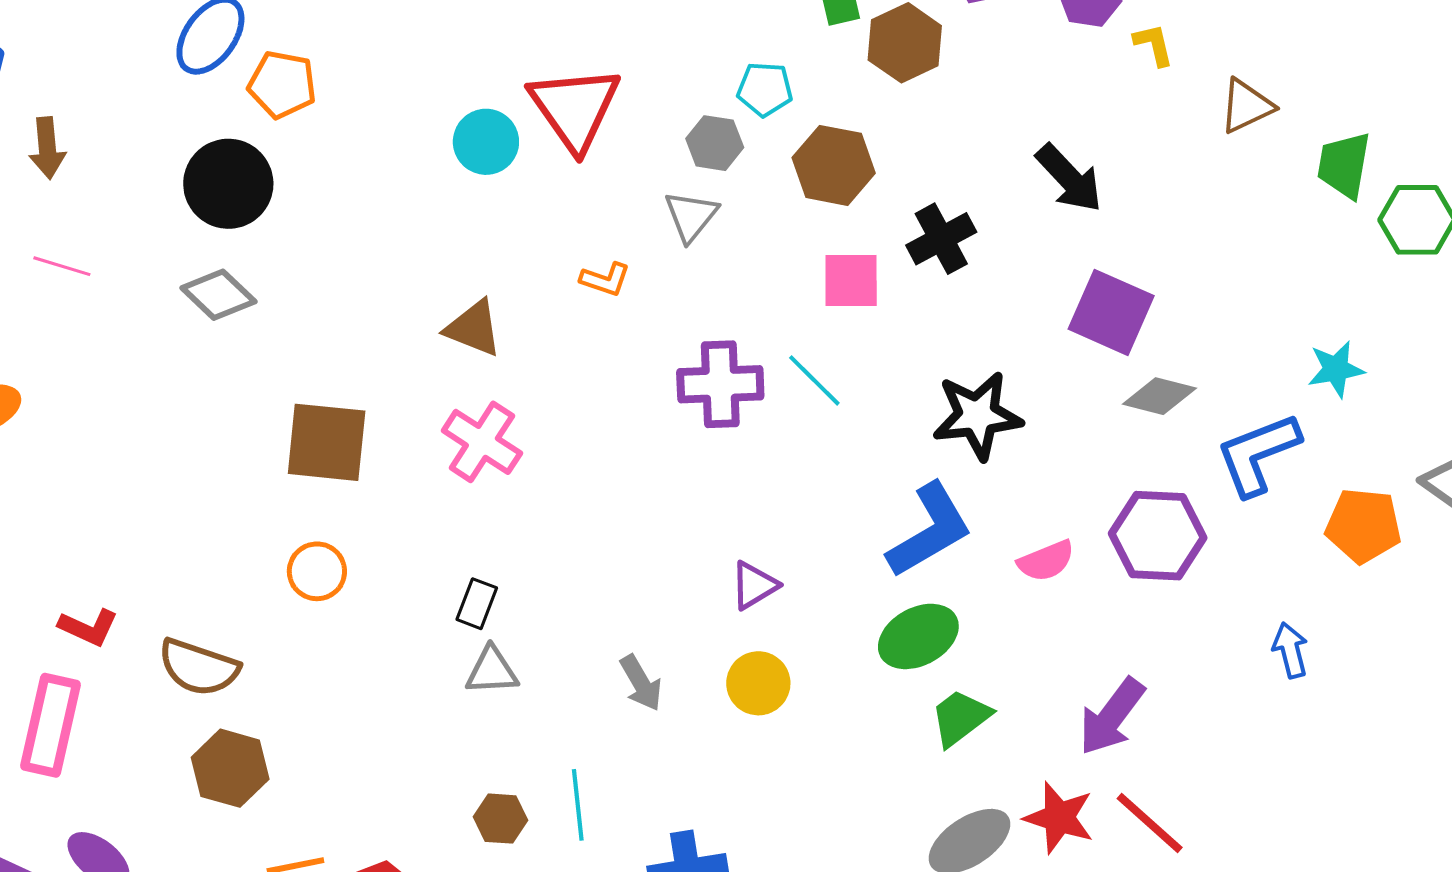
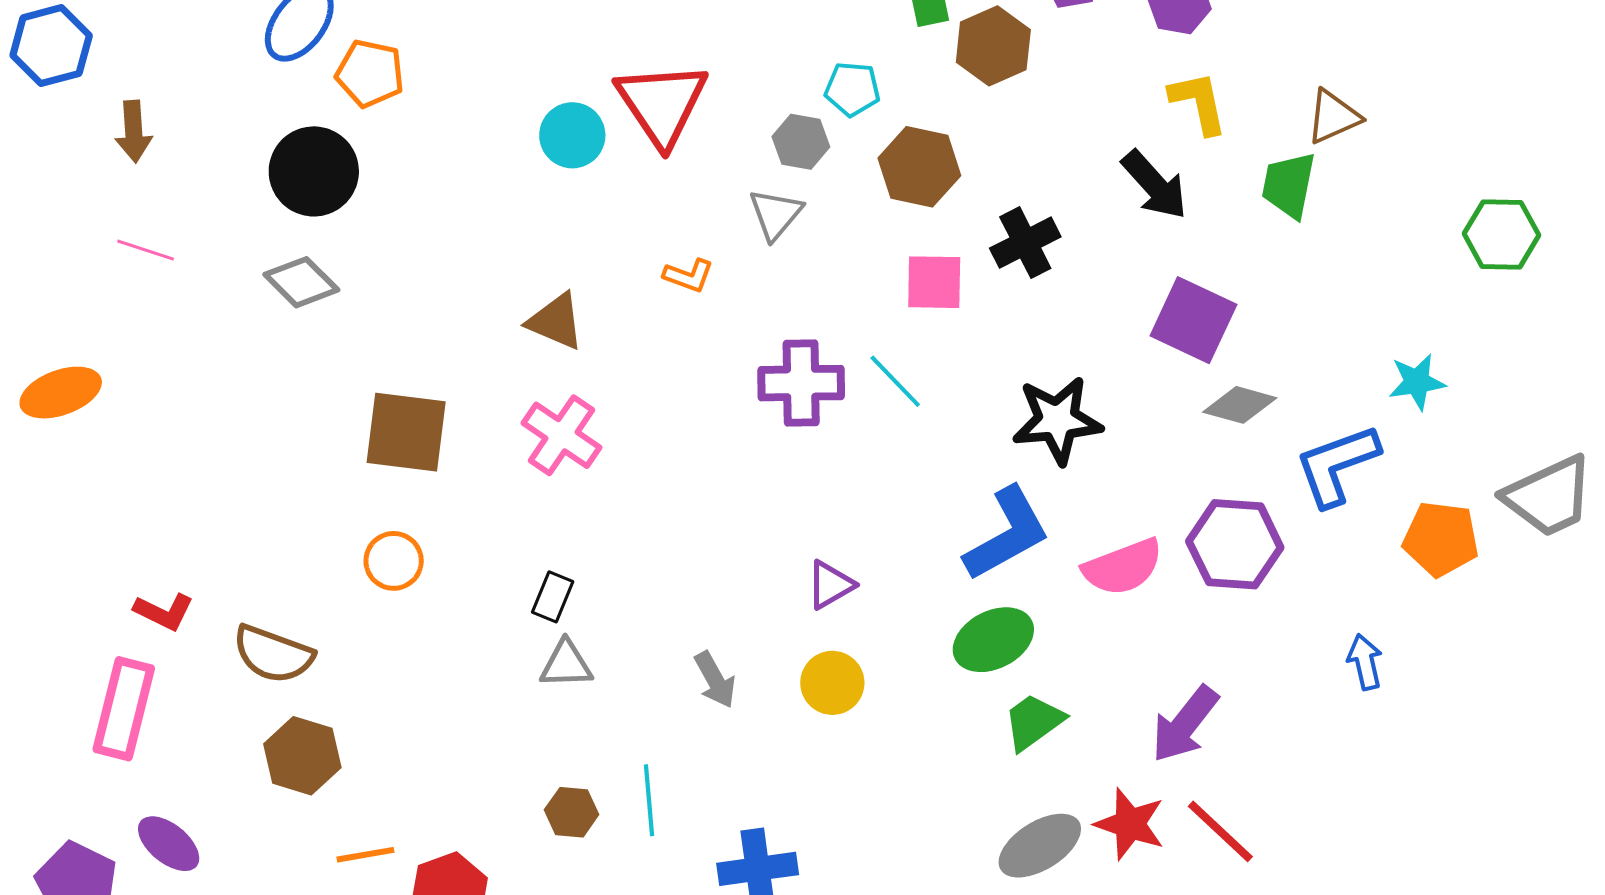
yellow L-shape: (1154, 45) -> (1198, 103), moved, size x1.5
green trapezoid: (1344, 165) -> (1289, 185), moved
pink semicircle: (1046, 561) -> (1123, 567), size x1.4

